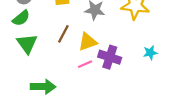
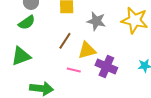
green triangle: (27, 44) -> (21, 56), moved, turned 40
pink line: (85, 64) -> (74, 70), moved, turned 32

